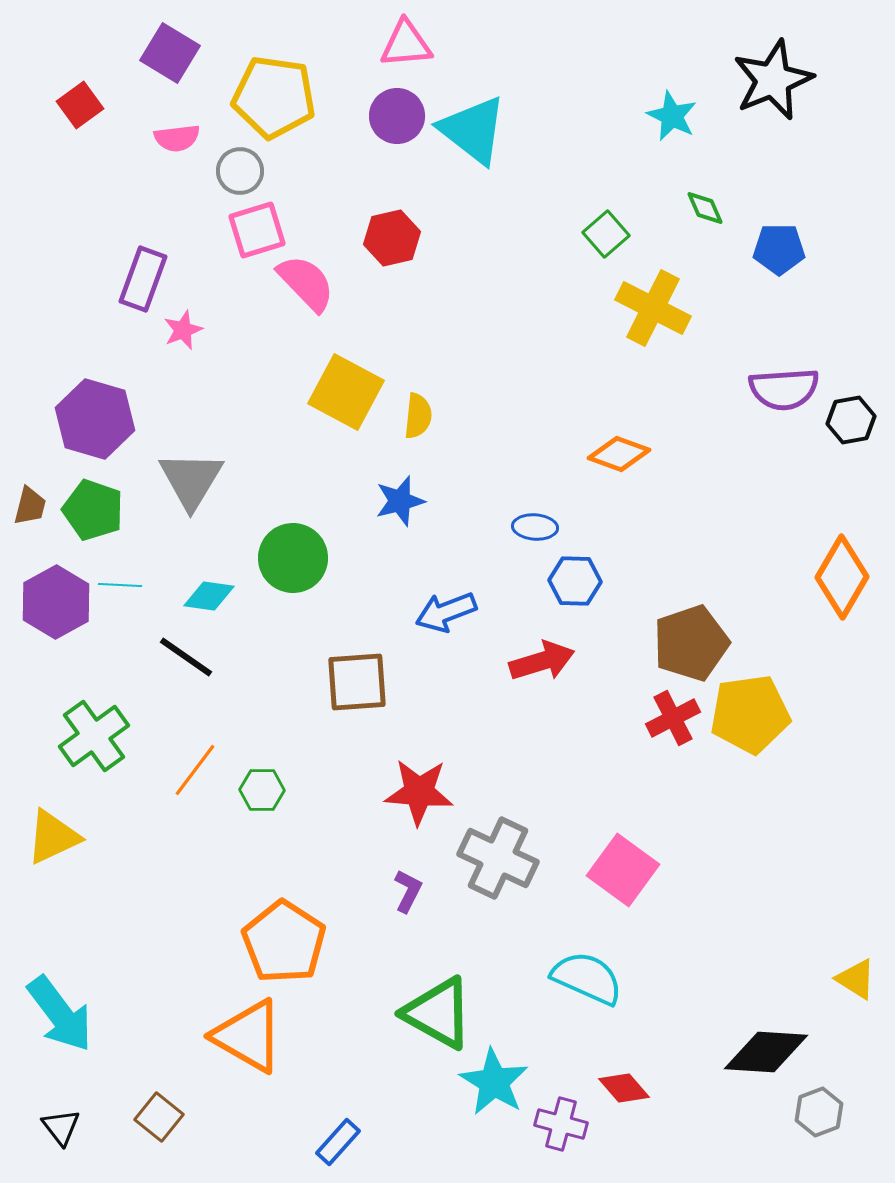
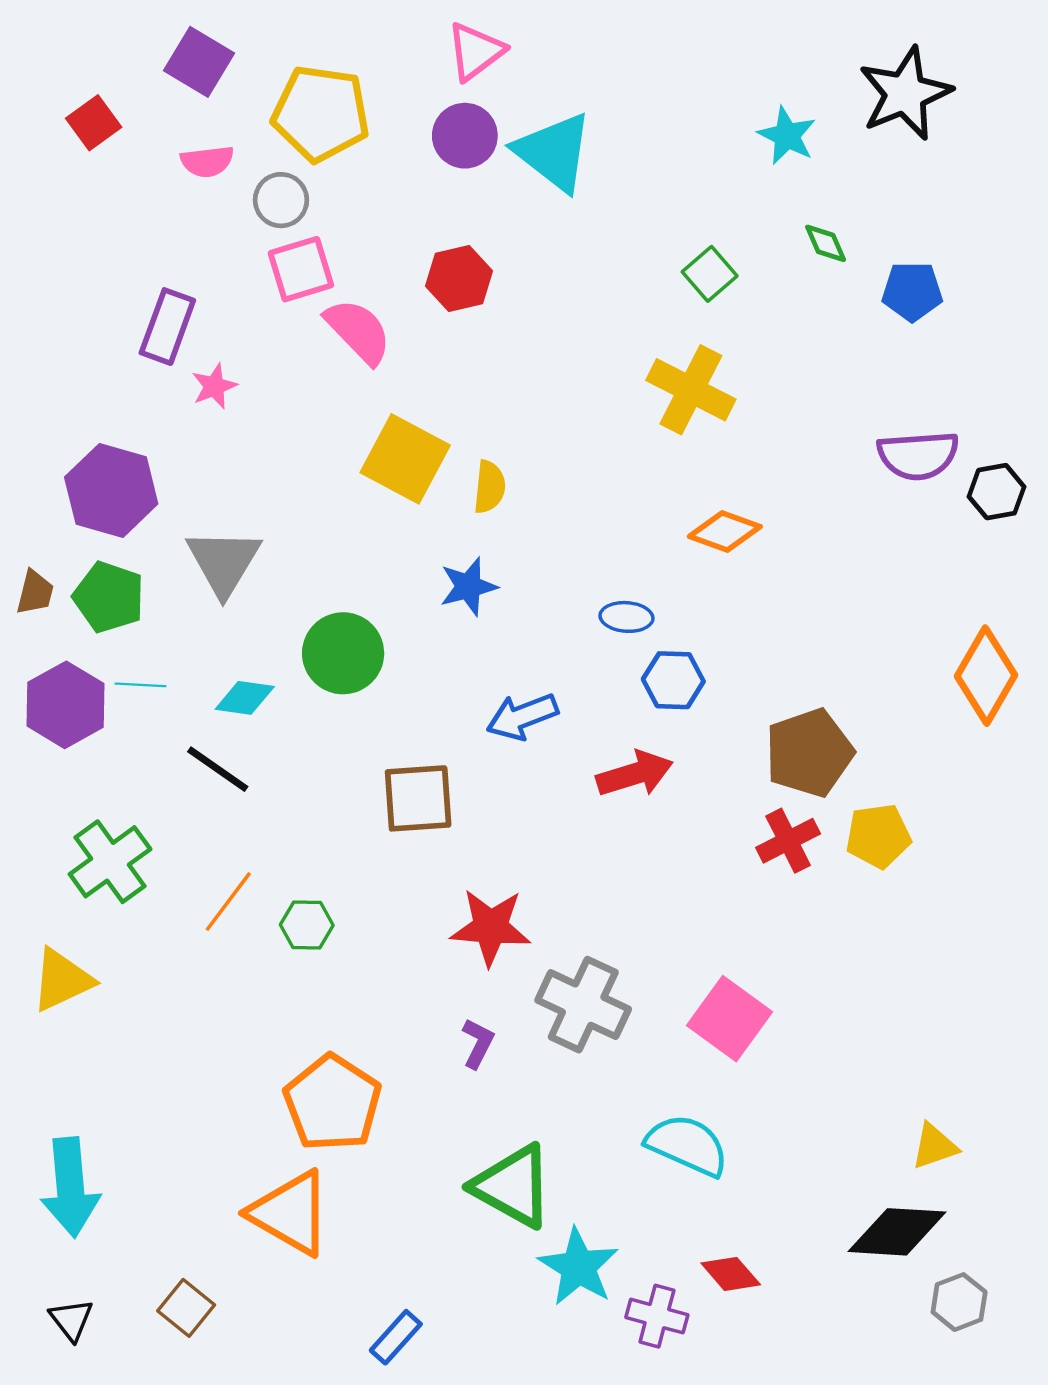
pink triangle: (406, 44) -> (475, 51), turned -32
yellow cross: (653, 308) -> (691, 390), moved
yellow pentagon: (750, 714) -> (878, 836), size x0.7
yellow triangle: (856, 979) -> (934, 1146), moved, turned -51
cyan arrow: (60, 1014) -> (70, 1187), turned 32

